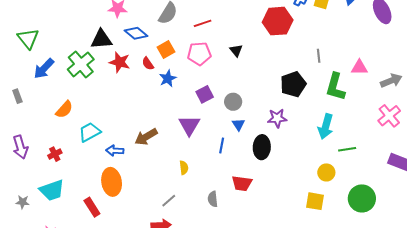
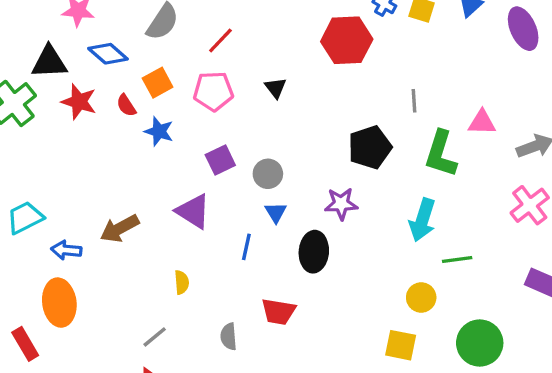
red line: (203, 23) -> (220, 40), turned -30
blue star: (168, 78) -> (159, 131), turned -30
purple triangle: (189, 125) -> (193, 211), turned -30

